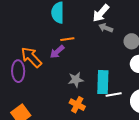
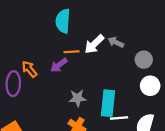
white arrow: (101, 13) -> (94, 44), moved
orange arrow: (31, 57) -> (29, 69), size x0.7

